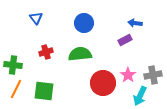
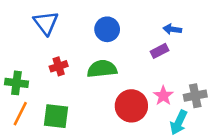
blue triangle: (36, 18) -> (46, 23), size x1.5

